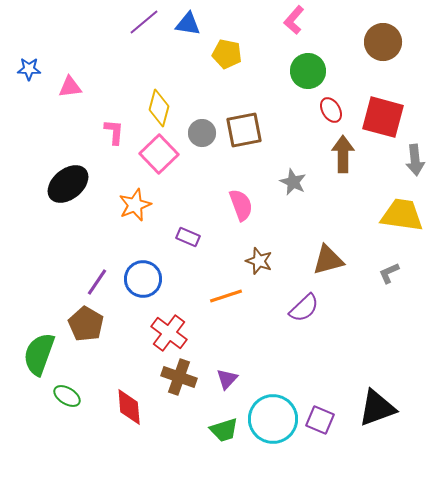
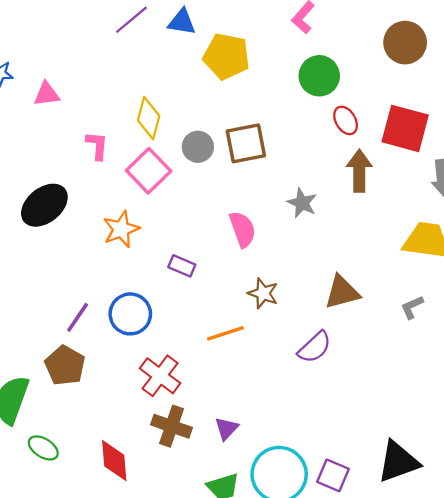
yellow pentagon: (227, 54) -> (226, 56), size x1.4

